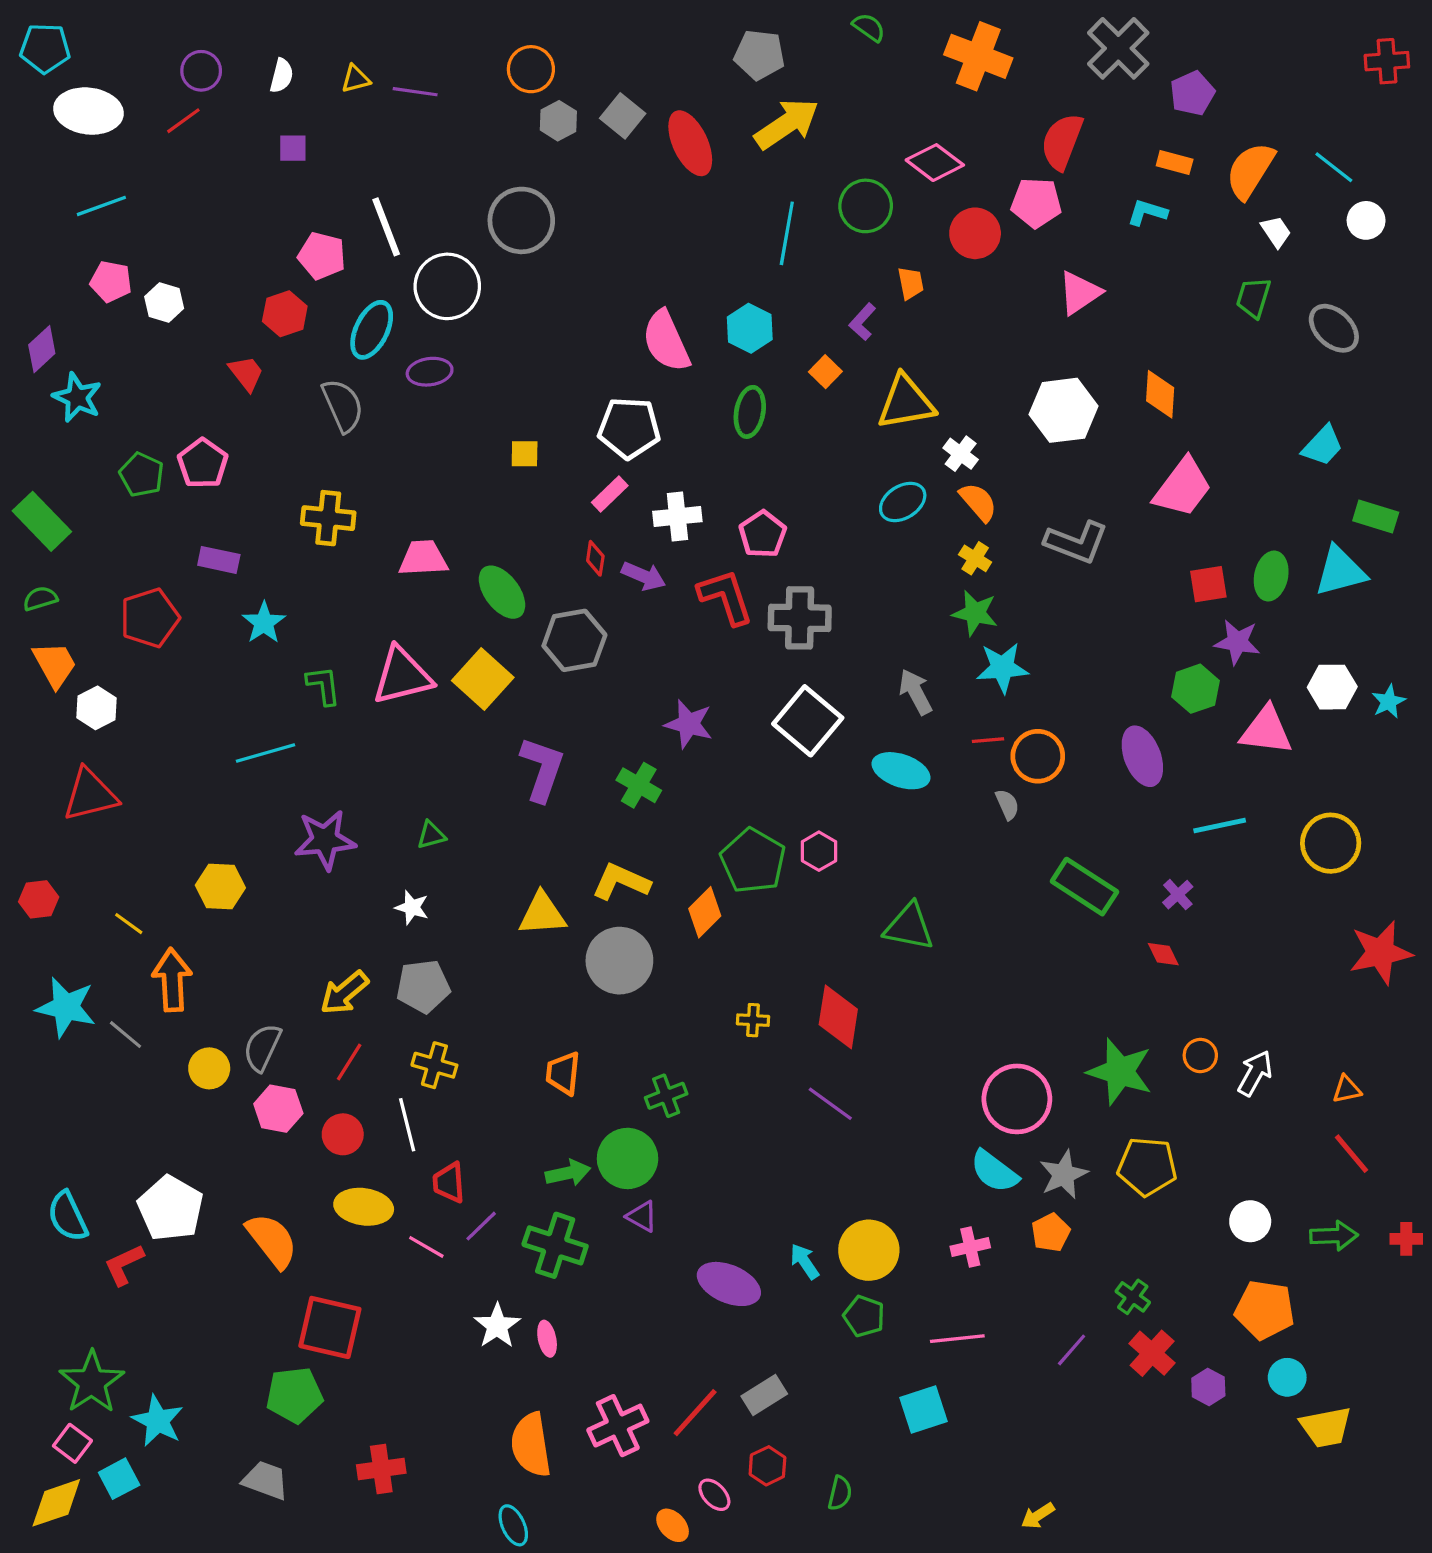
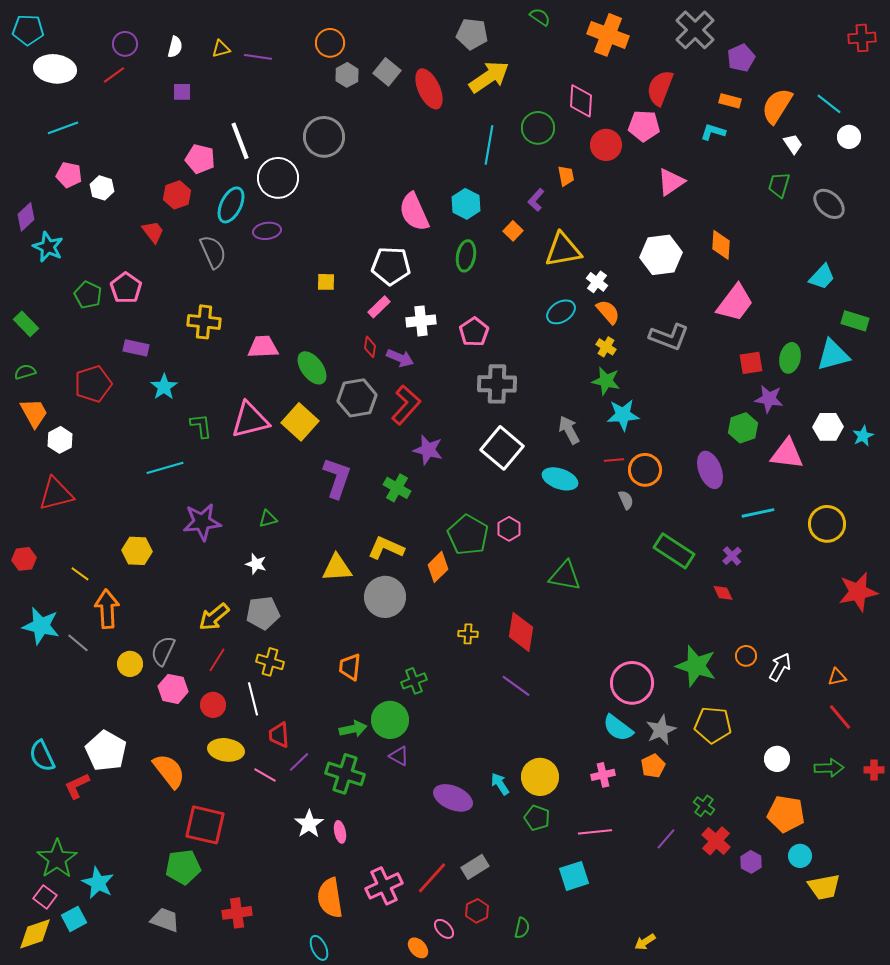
pink diamond: (935, 163) -> (581, 101), turned 56
green rectangle: (42, 521) -> (26, 324), size x0.7
red L-shape: (726, 597) -> (406, 405), moved, turned 60

